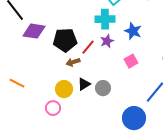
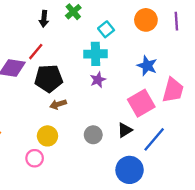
blue star: (133, 31) -> (147, 66), moved
red line: (88, 47) -> (36, 52), moved
pink square: (131, 61) -> (141, 103), moved, size x1.6
black triangle: (84, 84) -> (125, 130), moved

